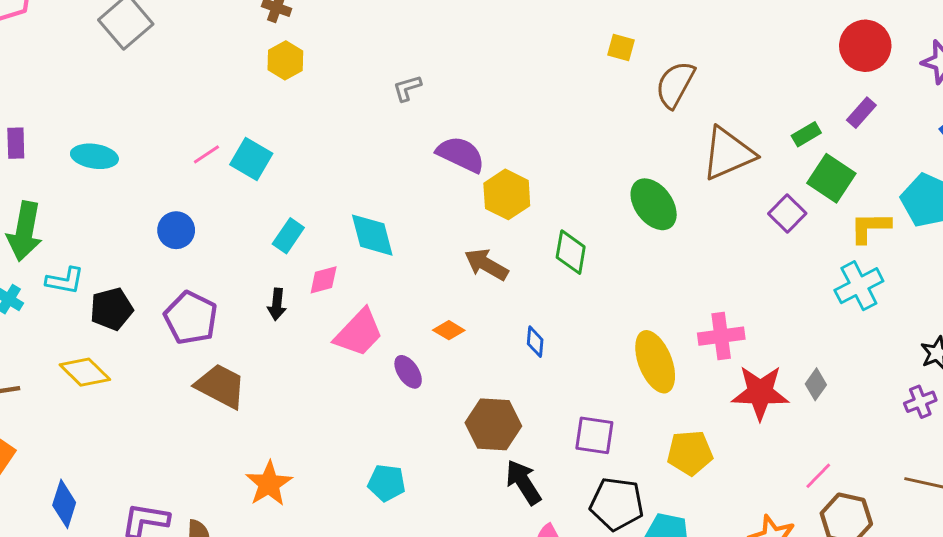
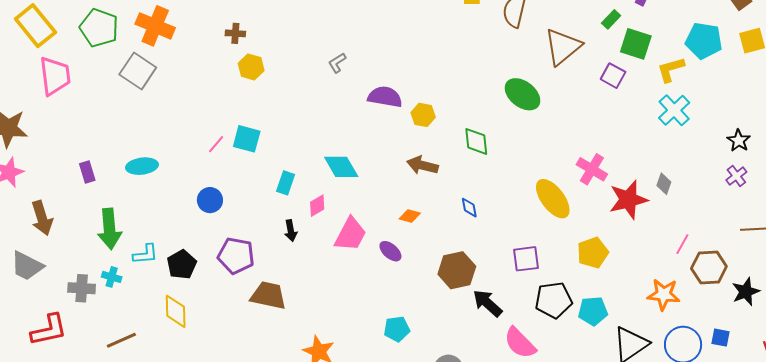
yellow hexagon: (507, 194) -> (423, 115), size x0.7
pink cross: (721, 336) -> (592, 169), turned -36
yellow diamond: (85, 372) -> (176, 311), turned 60

